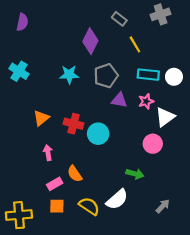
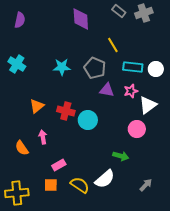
gray rectangle: (119, 19) -> (119, 11), moved
purple diamond: (90, 41) -> (81, 19), moved, turned -30
yellow line: (135, 44) -> (113, 45), moved
gray pentagon: (106, 76) -> (95, 68), turned -30
orange semicircle: (75, 174) -> (22, 148), moved
pink rectangle: (55, 184) -> (59, 165), moved

